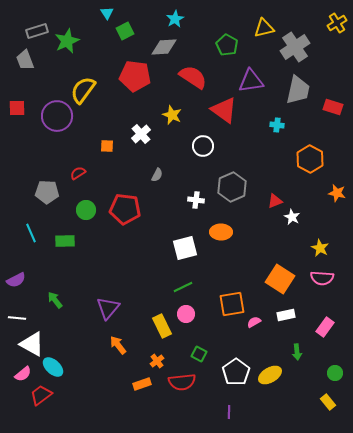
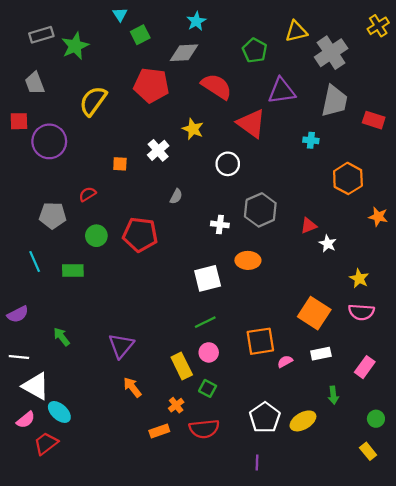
gray trapezoid: (25, 60) -> (35, 83), moved
purple circle: (57, 116) -> (49, 141), moved
green square: (199, 354) -> (208, 388), moved

